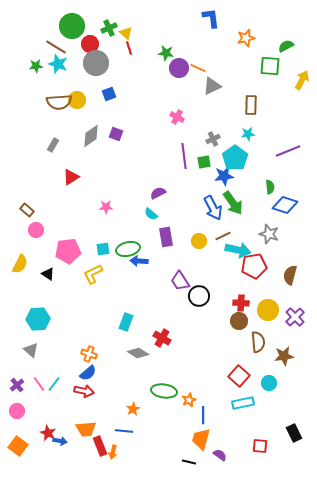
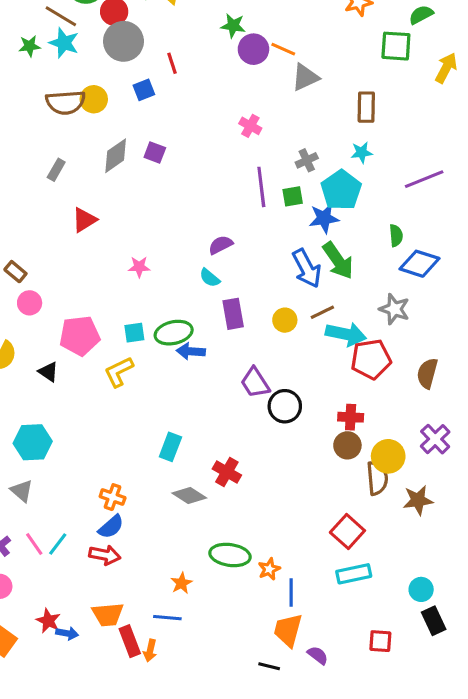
red line: (129, 48) -> (172, 63), moved
yellow circle: (268, 310) -> (388, 456), moved
cyan circle: (269, 383) -> (421, 589), moved

